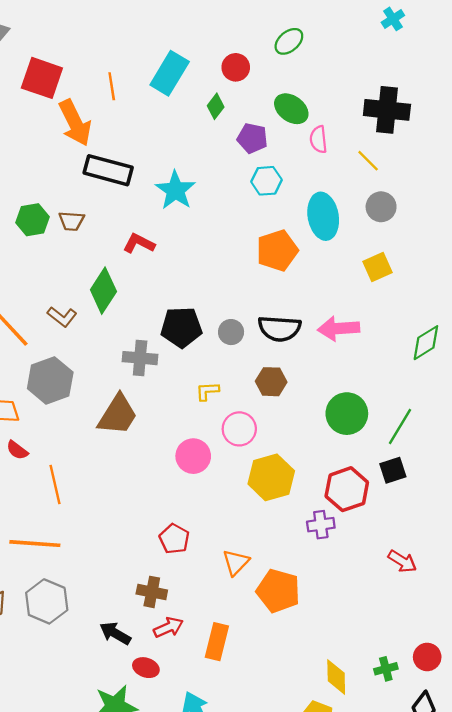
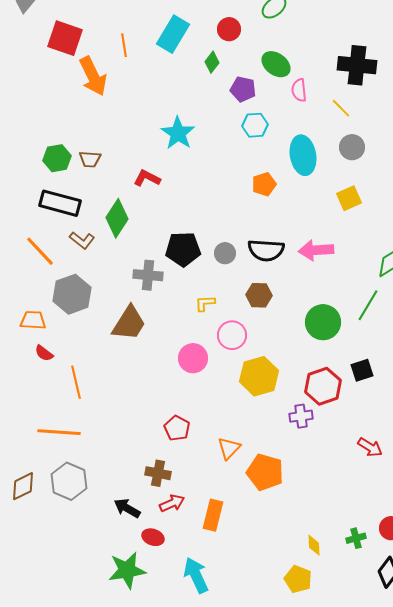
black rectangle: (108, 170) -> (60, 203), moved
orange pentagon: (277, 250) -> (264, 184), size x0.7
green line: (400, 427) -> (368, 305), moved
yellow diamond: (336, 677) -> (314, 545), size x0.7

